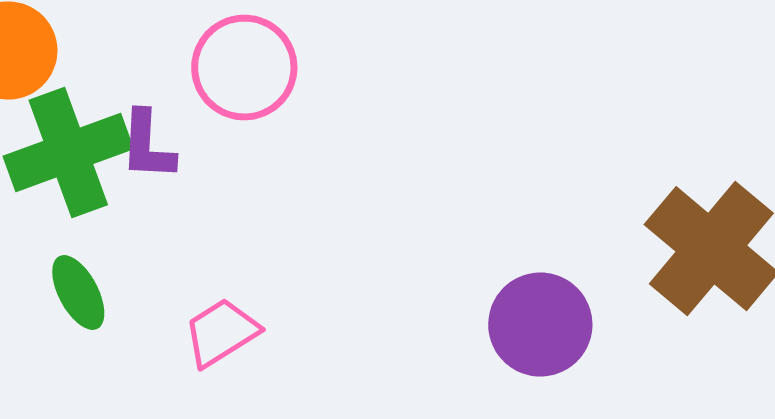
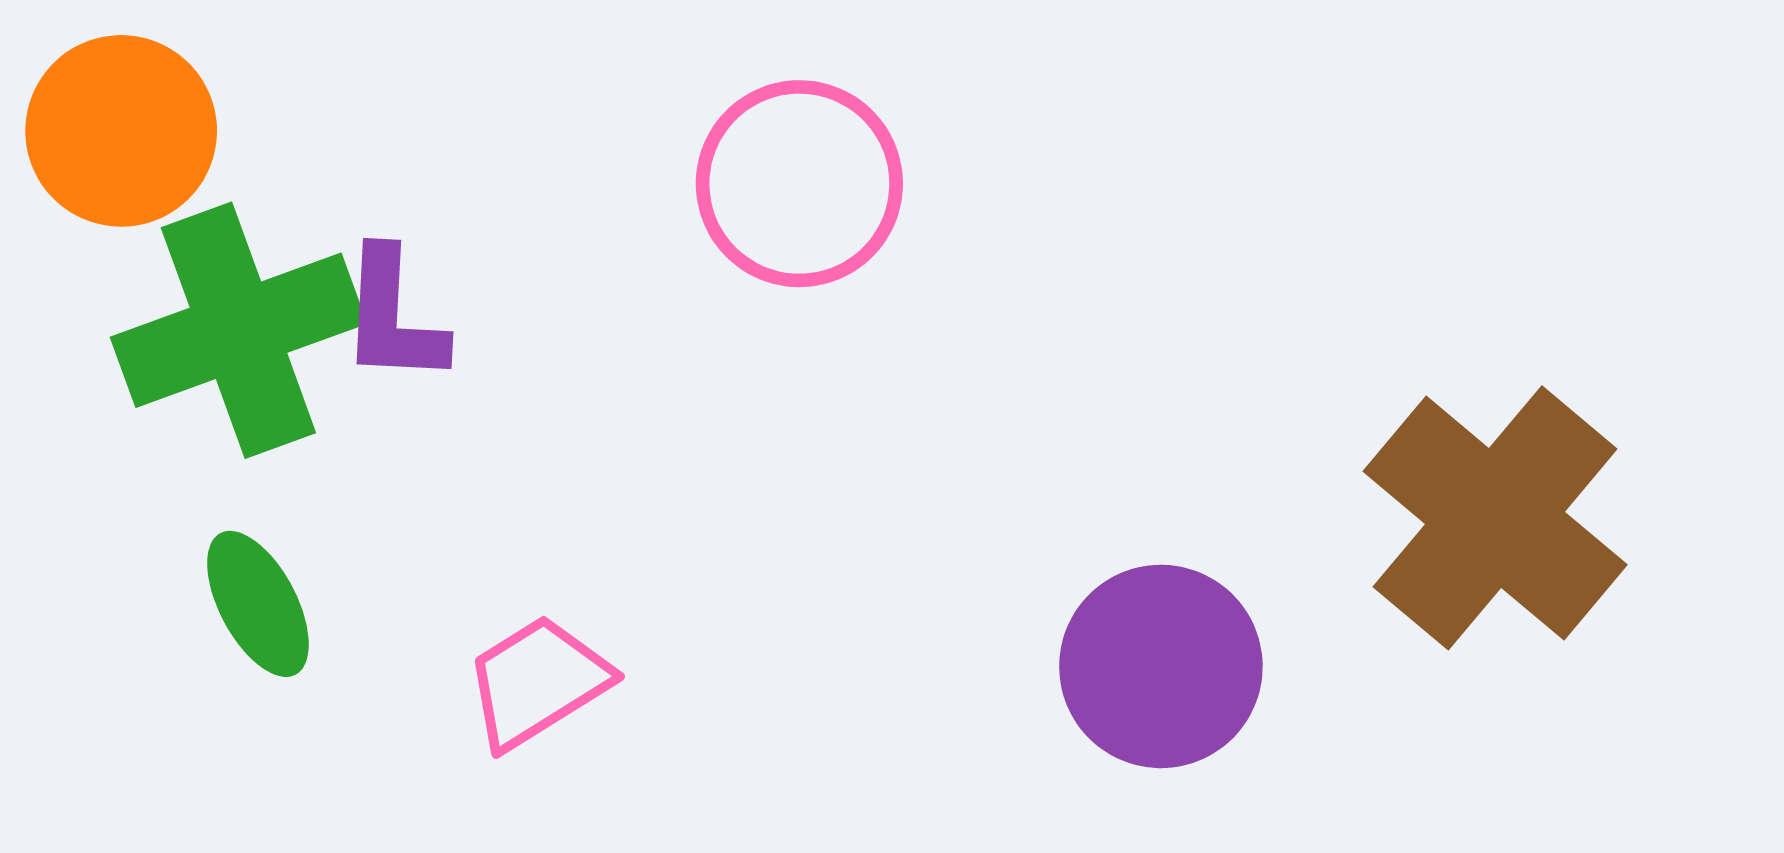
pink circle: (244, 68) -> (799, 184), moved

